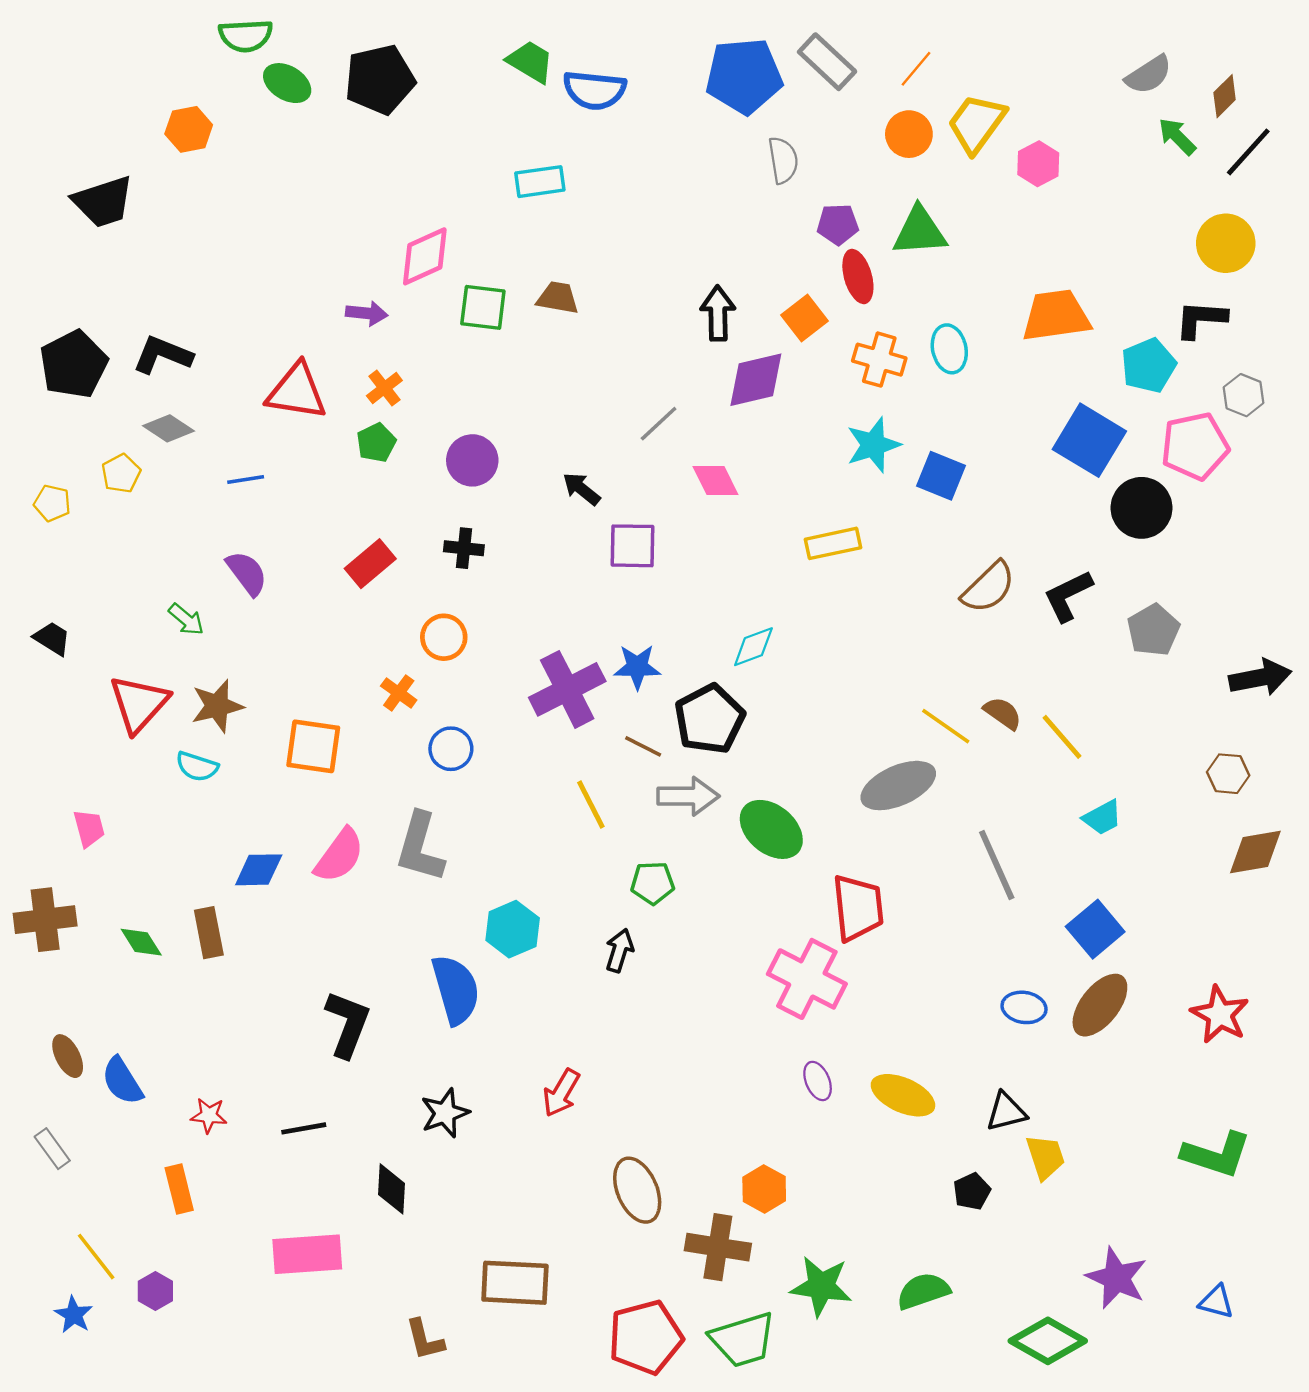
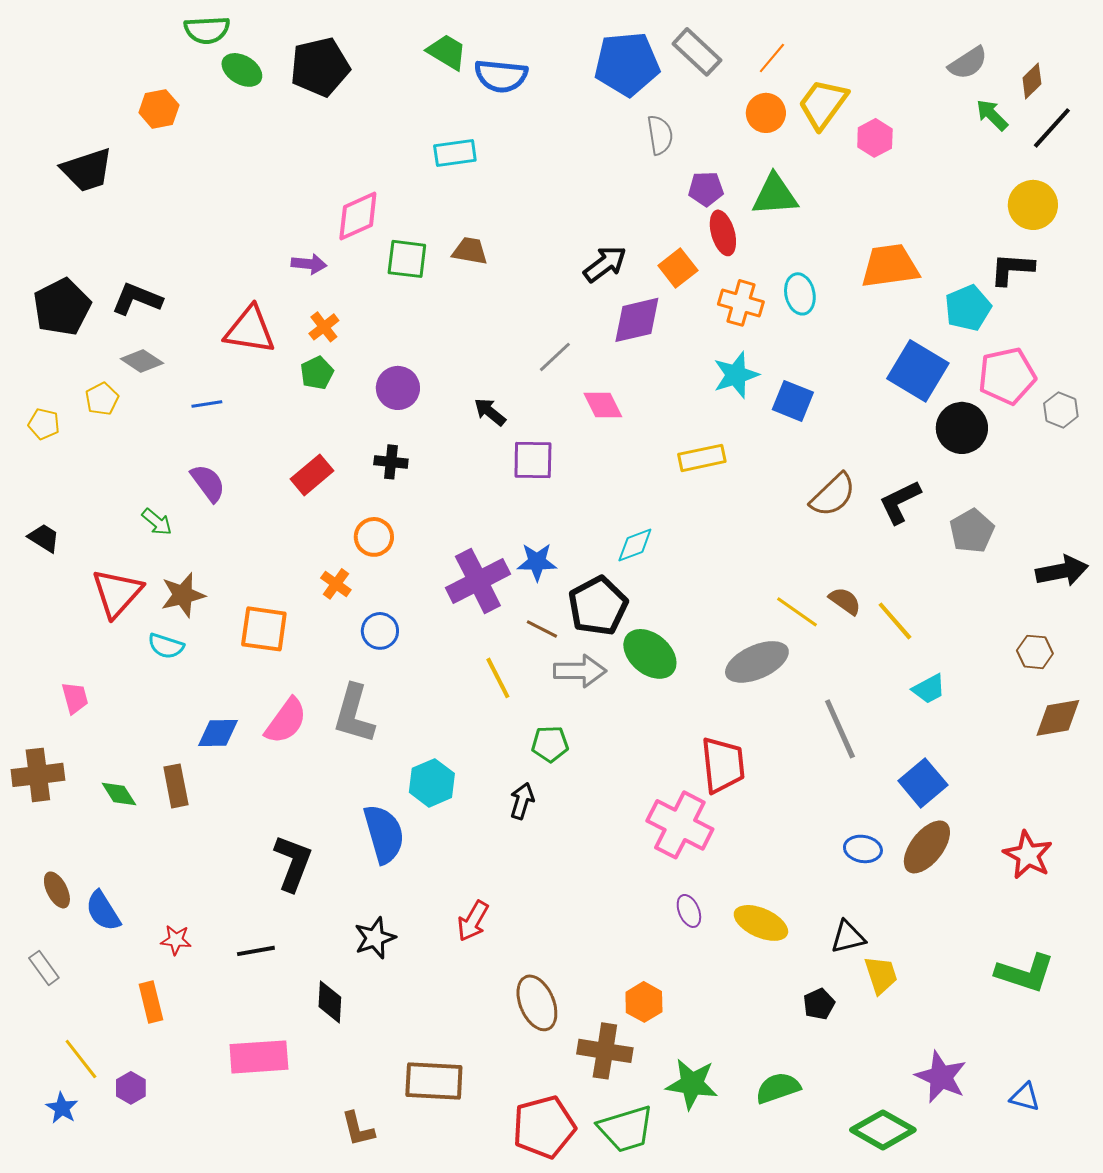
black arrow: (718, 313) -> (605, 264), turned 54
gray hexagon: (1244, 395) -> (1061, 410), moved
green ellipse: (771, 829) -> (650, 654), moved

